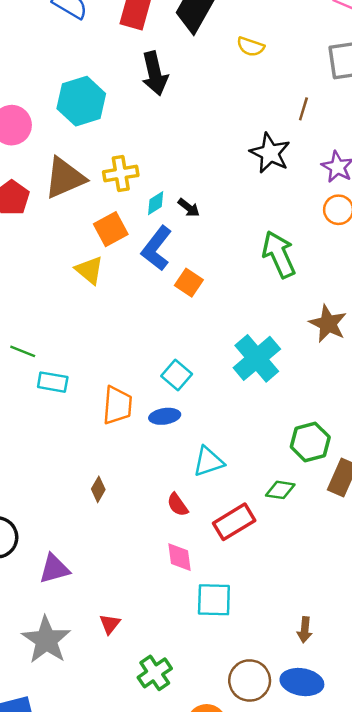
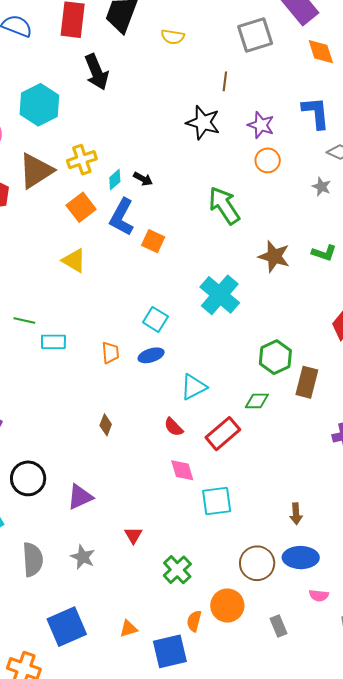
yellow triangle: (89, 270) -> (74, 261), moved
orange trapezoid: (117, 405) -> (110, 353), size x0.7
gray star: (46, 640) -> (83, 557), size x0.6

